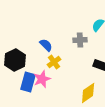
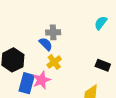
gray cross: (80, 40) -> (53, 32), moved

